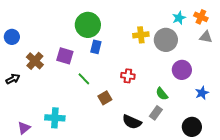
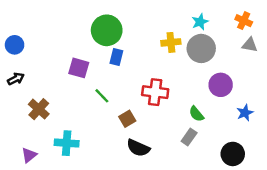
cyan star: (179, 18) -> (200, 22), moved
brown cross: (35, 61) -> (39, 109), moved
red cross: (128, 76) -> (155, 92), size x1.5
black arrow: (13, 79) -> (16, 79), moved
black semicircle: (132, 122) -> (138, 148), moved

